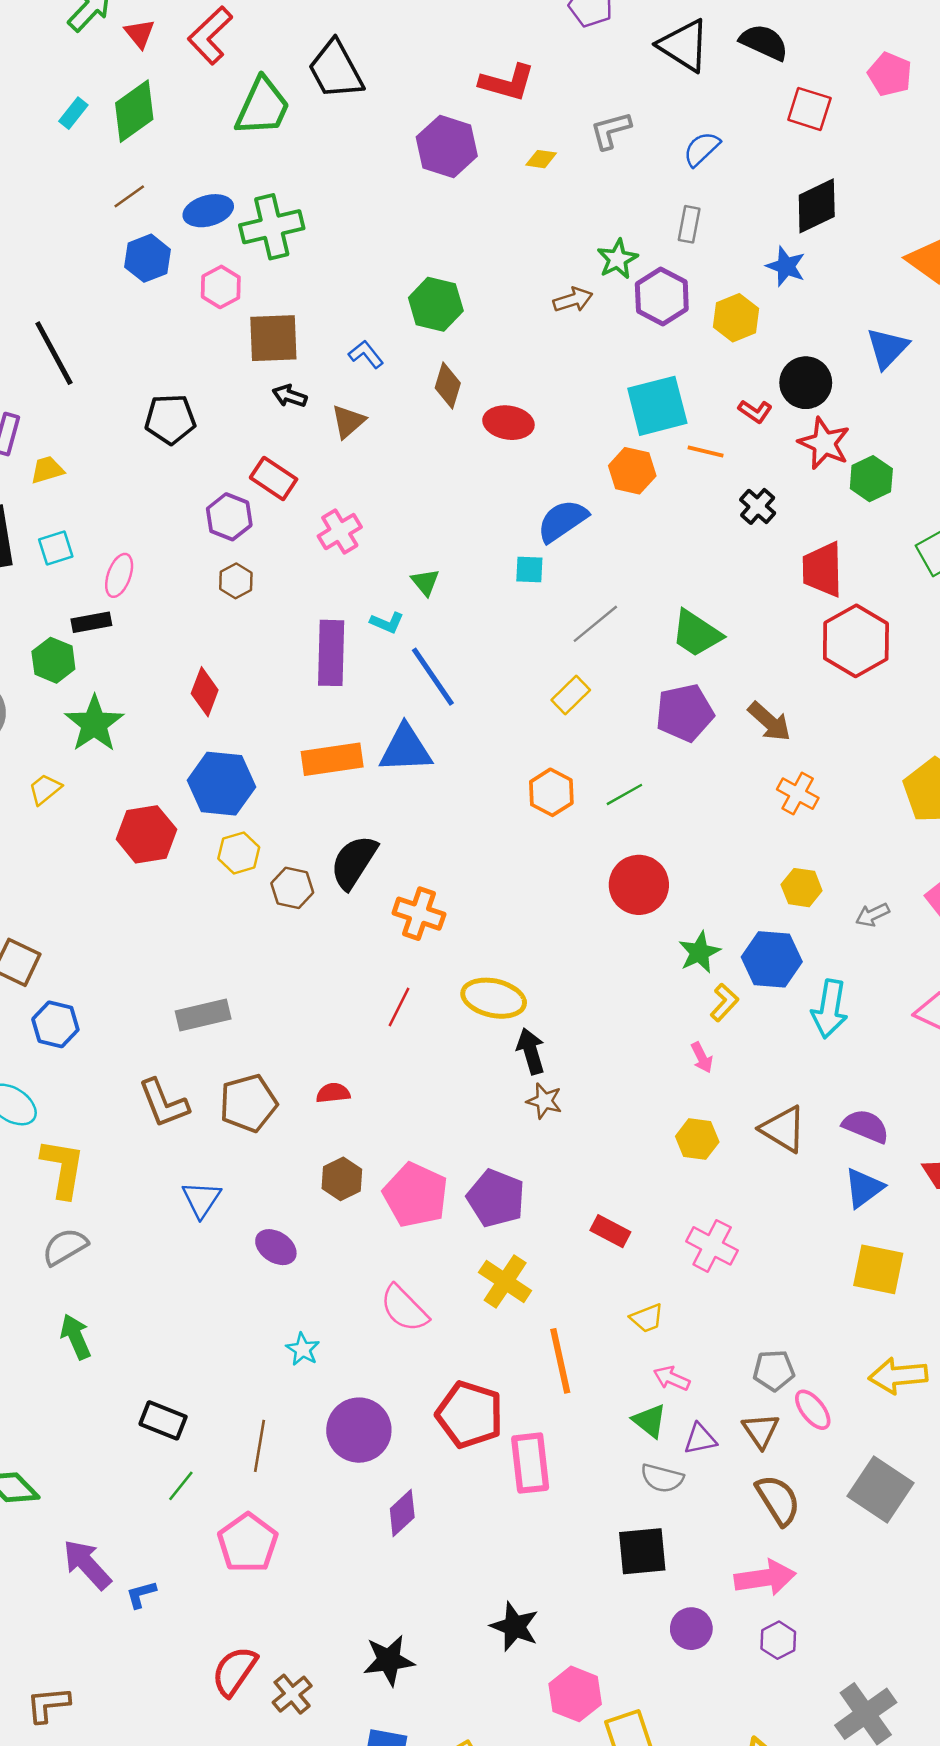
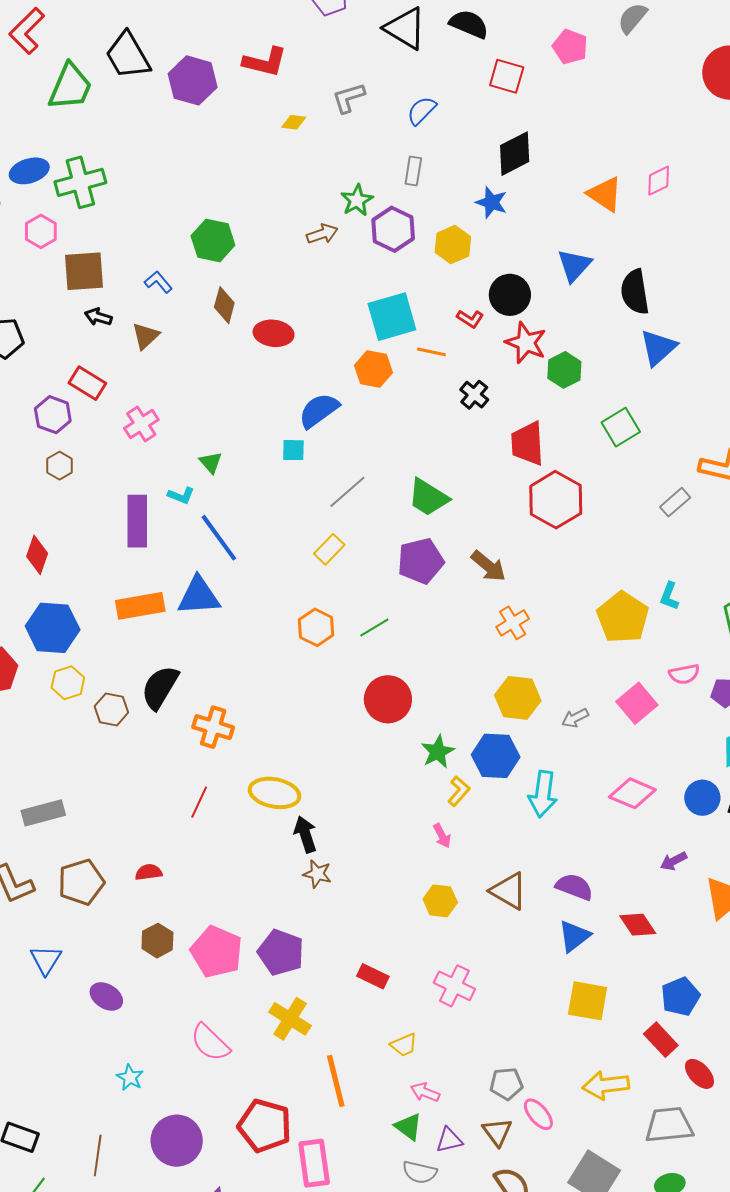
purple hexagon: (447, 146) -> (193, 80), moved
orange cross: (798, 794) -> (513, 623), turned 32
yellow hexagon: (802, 888) -> (518, 698), size x1.4

